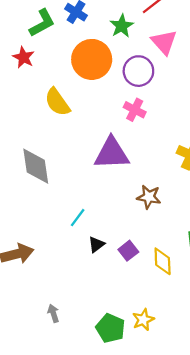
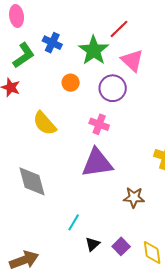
green star: (122, 26) -> (94, 50), size x1.4
orange circle: (92, 59) -> (71, 83), size x0.5
pink cross: (135, 110) -> (99, 124), moved

